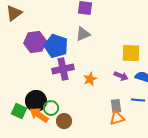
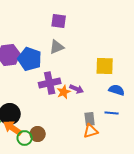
purple cross: (63, 69) -> (50, 83), moved
purple arrow: (121, 76) -> (77, 89), moved
green circle: (51, 108) -> (25, 138), moved

